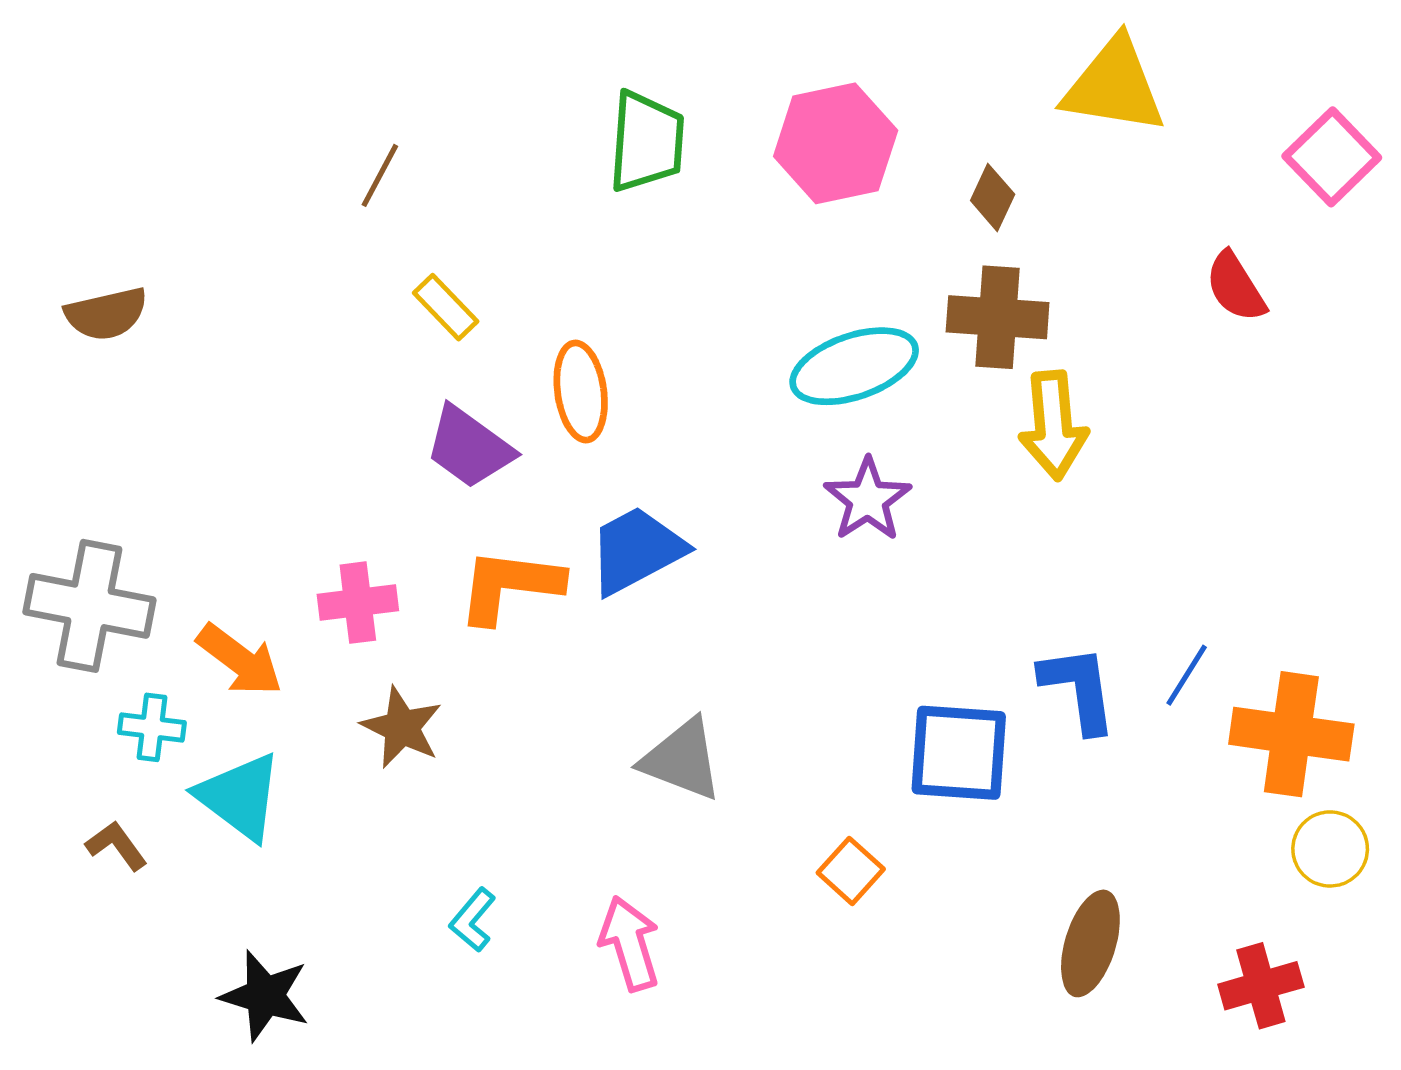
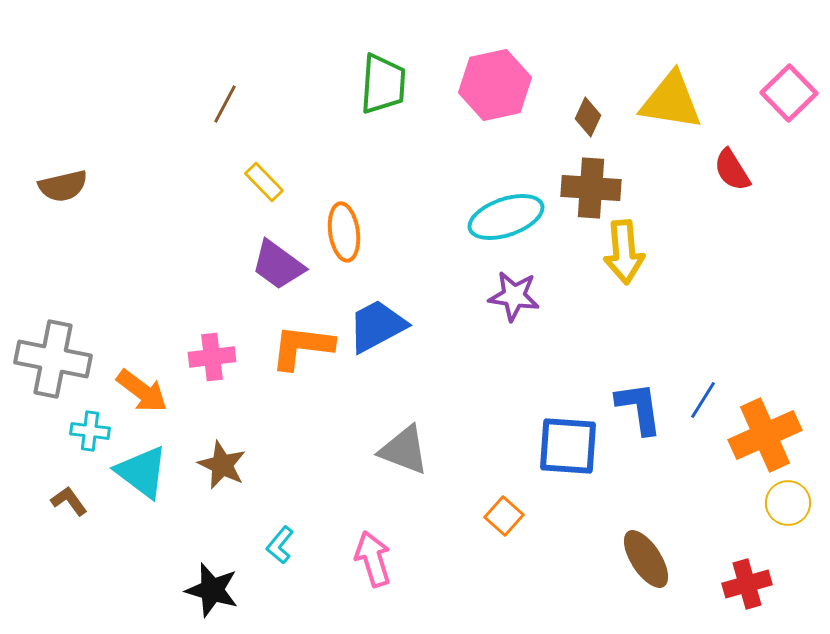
yellow triangle: (1114, 86) -> (671, 101), moved
purple star: (868, 500) -> (514, 296), turned -30
brown star: (402, 727) -> (222, 465), moved
orange cross: (1291, 734) -> (765, 435), turned -32
brown ellipse: (1090, 943) -> (646, 559), turned -50
black star: (265, 996) -> (212, 590), moved

